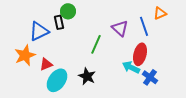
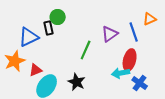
purple triangle: (120, 28) -> (110, 34), turned 42
cyan arrow: (131, 67) -> (121, 73), turned -36

